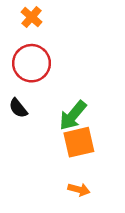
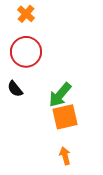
orange arrow: (79, 190) -> (65, 156), turned -120

